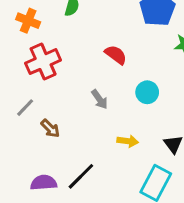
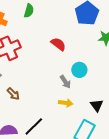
gray arrow: (99, 99) -> (65, 82), moved

